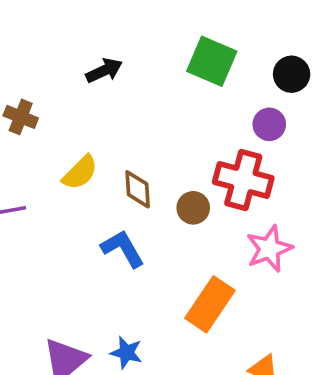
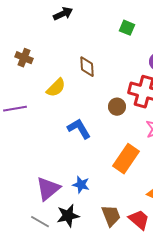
green square: (212, 61) -> (127, 28), size x0.6
black arrow: (104, 71) -> (63, 14), moved
brown diamond: (138, 189) -> (87, 67), moved

